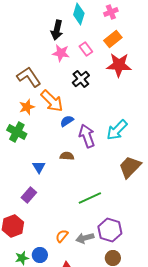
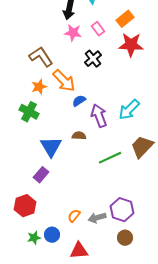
blue triangle: (39, 167) -> (51, 147), size x1.6
green line: (90, 198) -> (110, 158), moved

